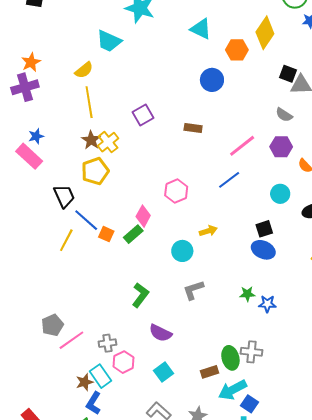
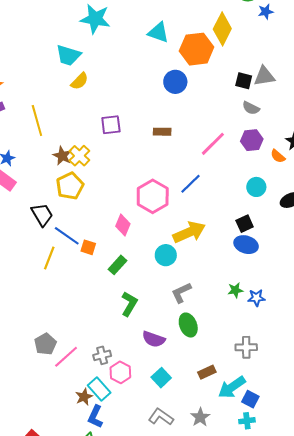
orange hexagon: (237, 50) -> (197, 49), size x1.5
yellow semicircle: (84, 70) -> (80, 81), moved
black square: (288, 74) -> (244, 81), moved
yellow line: (89, 102) -> (37, 120), moved
purple square: (143, 115) -> (111, 125), turned 30
blue line: (229, 180) -> (190, 184), moved
pink hexagon: (176, 191) -> (153, 196), size x1.4
yellow arrow: (208, 231) -> (189, 232), size x1.8
green rectangle: (133, 234) -> (118, 265), moved
green ellipse: (230, 358) -> (188, 325), moved

